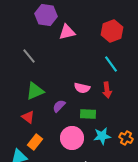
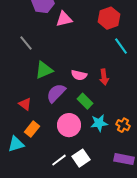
cyan line: (111, 64) -> (121, 46), moved
green triangle: (35, 91) -> (44, 70), moved
purple semicircle: (59, 106) -> (56, 93), size x1.5
green rectangle: (88, 114) -> (85, 101), turned 42

